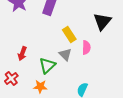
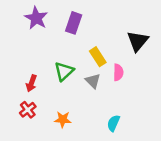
red arrow: (22, 54) -> (31, 83), moved
green triangle: (47, 66) -> (64, 71), moved

